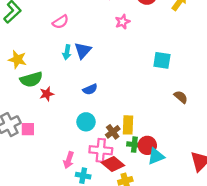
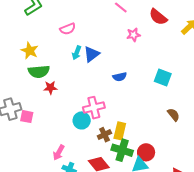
pink semicircle: (61, 22) -> (68, 29), moved
blue semicircle: (90, 89) -> (120, 77), moved
green cross: (134, 145) -> (122, 150), size x1.5
red circle: (147, 145) -> (146, 152), moved
pink cross: (101, 150) -> (94, 108), moved, turned -30

